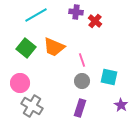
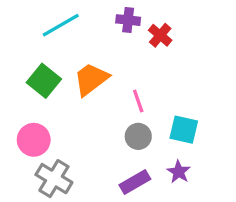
orange trapezoid: (54, 47) -> (91, 79), turned 120
purple star: (121, 105) -> (179, 172), moved
purple rectangle: (80, 108) -> (135, 182), turned 42

